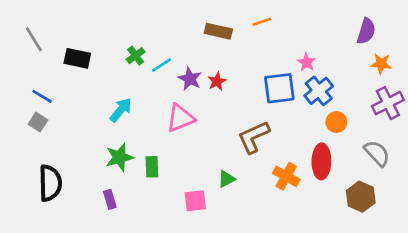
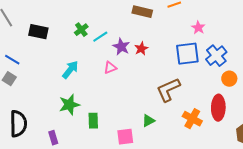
pink star: (307, 62) -> (198, 28), moved
pink triangle: (180, 118) -> (110, 68), moved, size x0.6
green rectangle: (152, 167) -> (93, 121), moved
purple rectangle: (110, 199) -> (53, 138), moved

